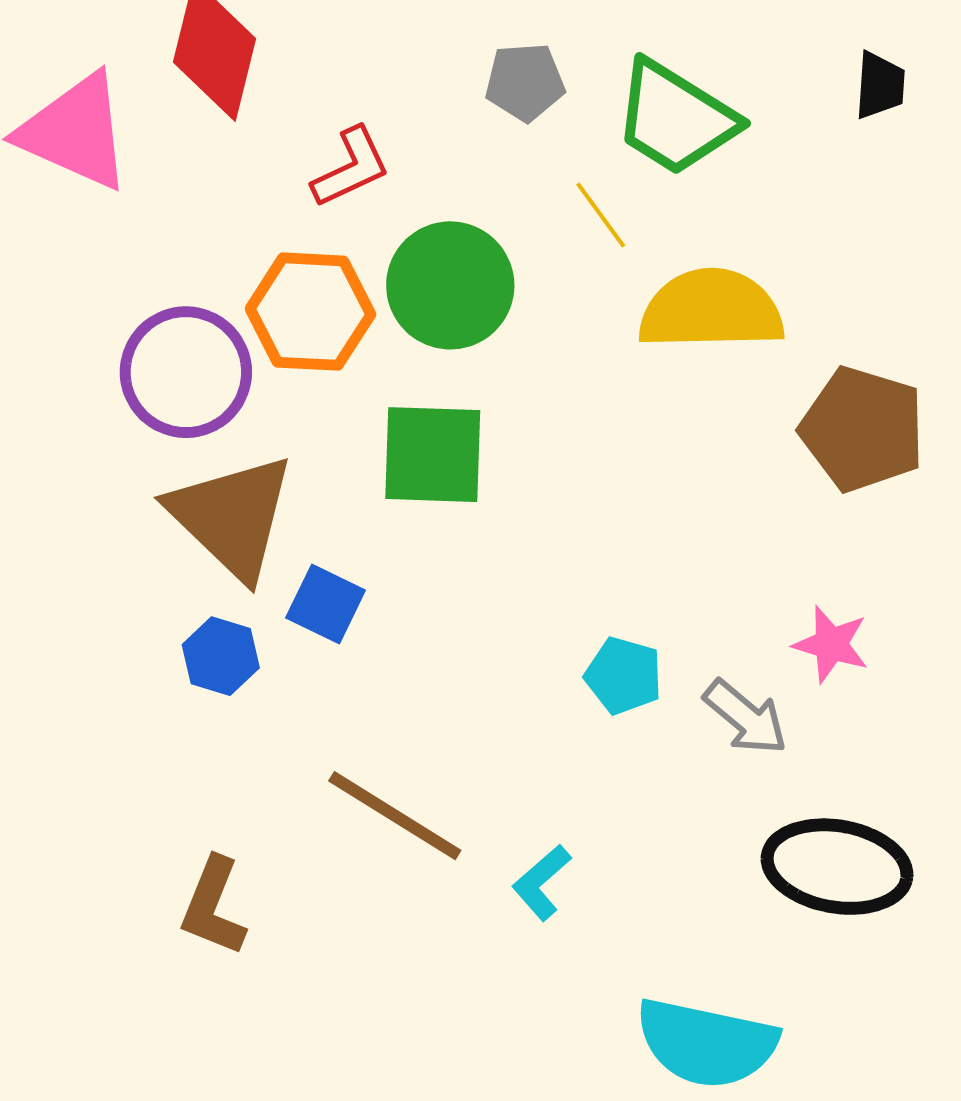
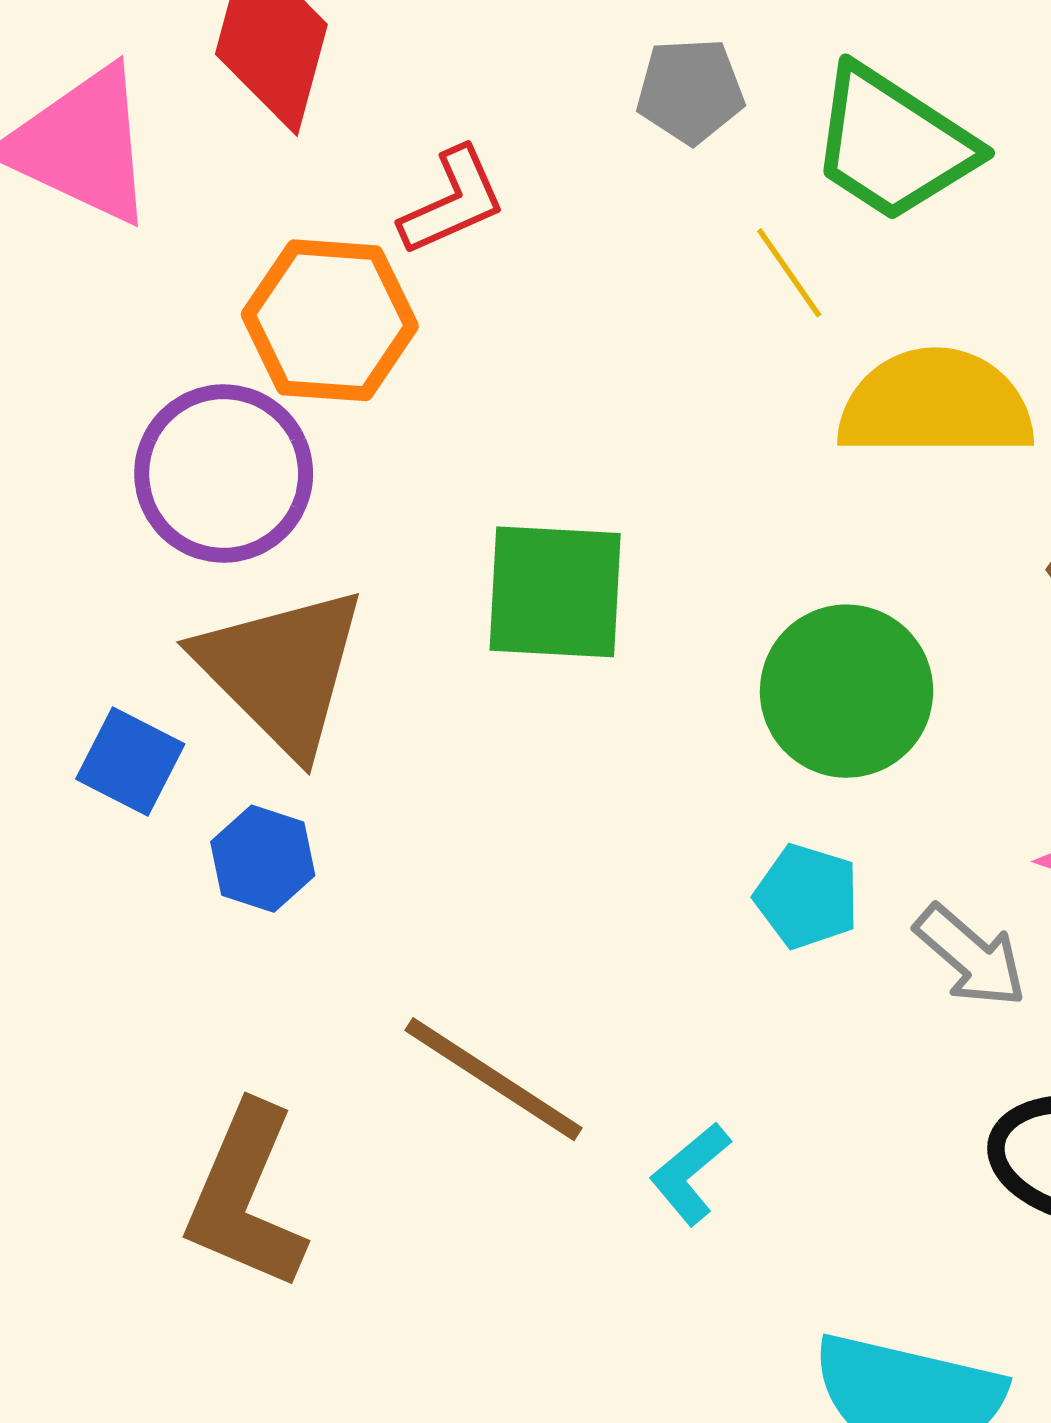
green circle: (450, 285) -> (847, 691), moved
orange hexagon: (311, 312) -> (330, 320), moved
blue square: (326, 604) -> (130, 761), moved
brown L-shape: (213, 906) -> (246, 1197), size x1.4

